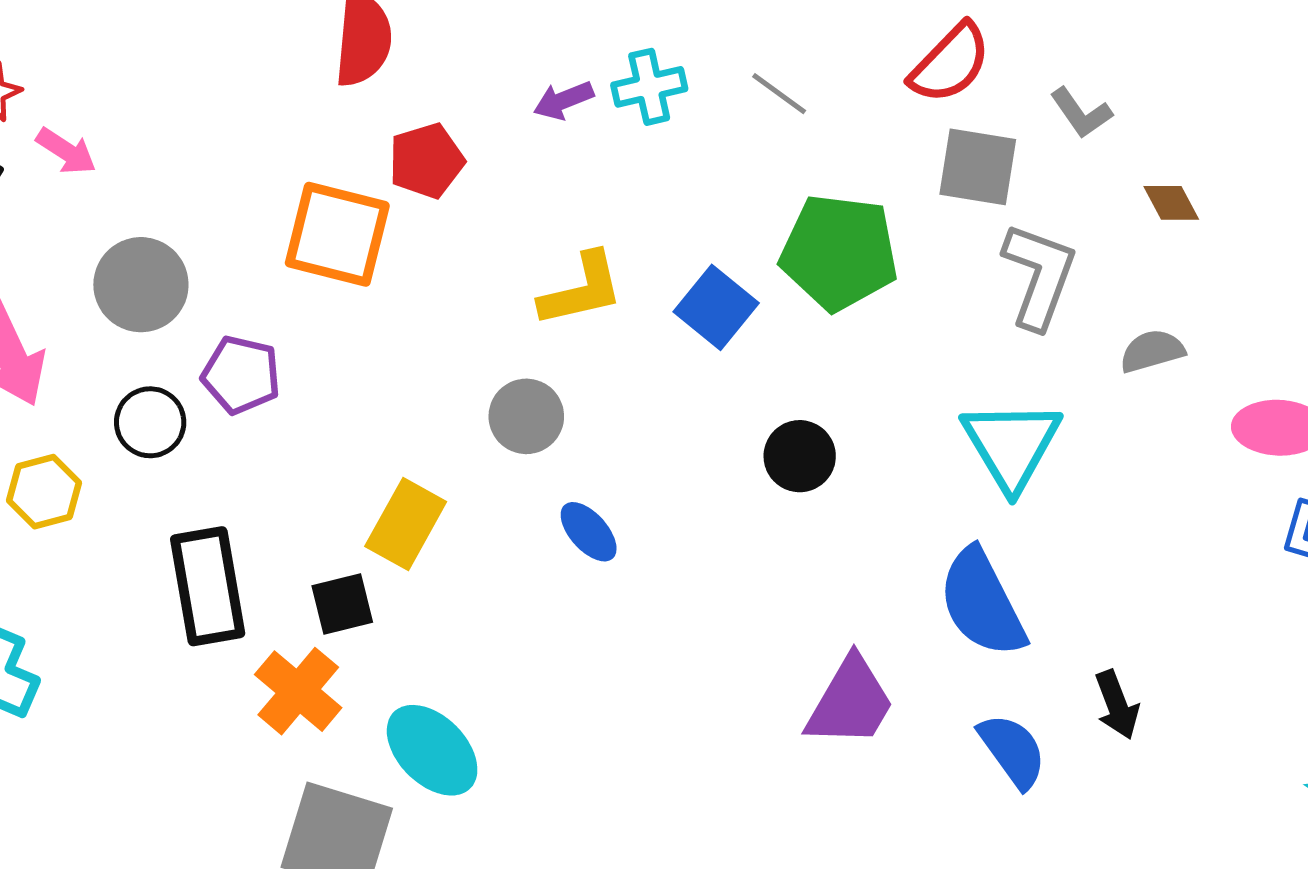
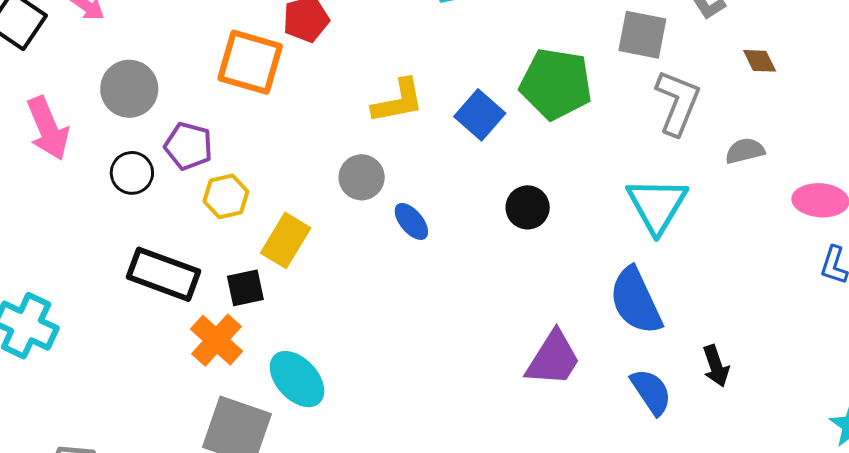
yellow hexagon: (44, 492) -> (226, 196), moved
blue ellipse: (589, 532) -> (411, 221), moved
black rectangle: (208, 586) -> (163, 274), turned -62

